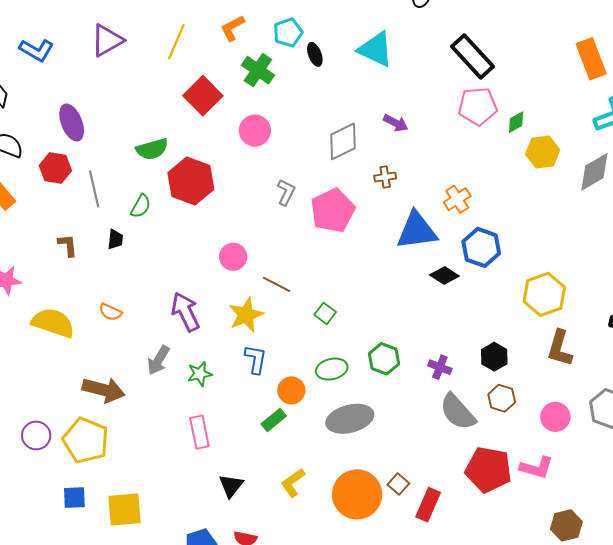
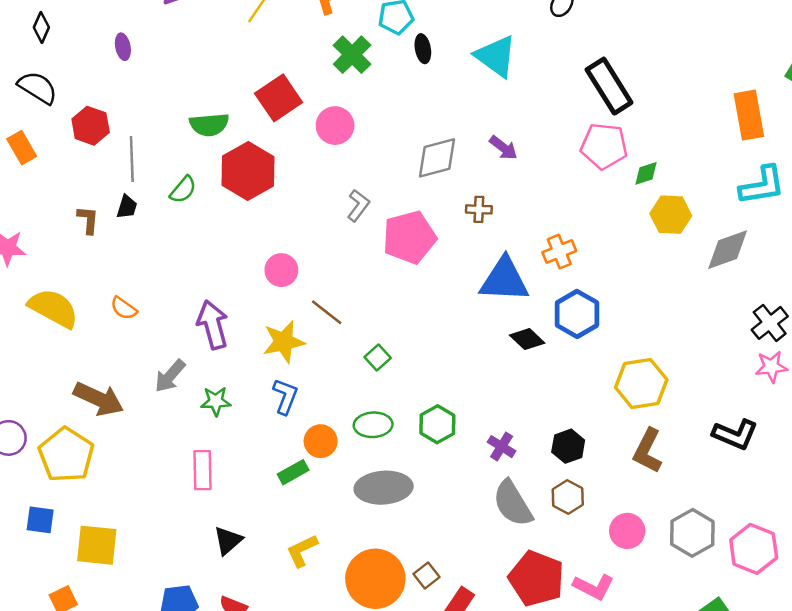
red square: (203, 96) -> (279, 98), moved
purple ellipse: (72, 123) -> (123, 47), moved, size x0.6
black trapezoid: (115, 239) -> (127, 207), moved

